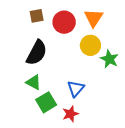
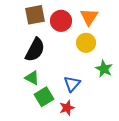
brown square: (37, 16) -> (35, 15), size x1.5
green star: (109, 59) -> (104, 69), moved

